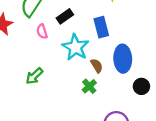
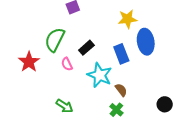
blue ellipse: (123, 59) -> (146, 42), moved
green arrow: (34, 76) -> (65, 106), turned -96

